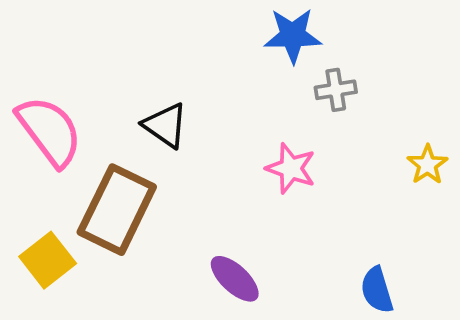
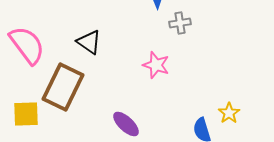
yellow star: (427, 165) -> (229, 113), moved
yellow square: (48, 260) -> (26, 114), turned 36

